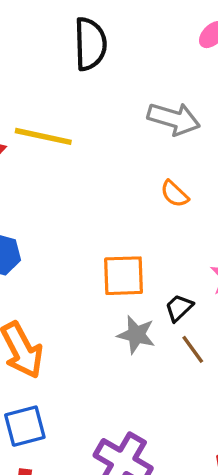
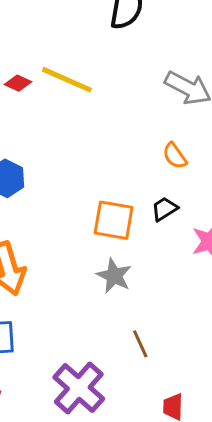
black trapezoid: (179, 308) -> (164, 209), moved
brown line: (193, 349) -> (140, 344), moved

